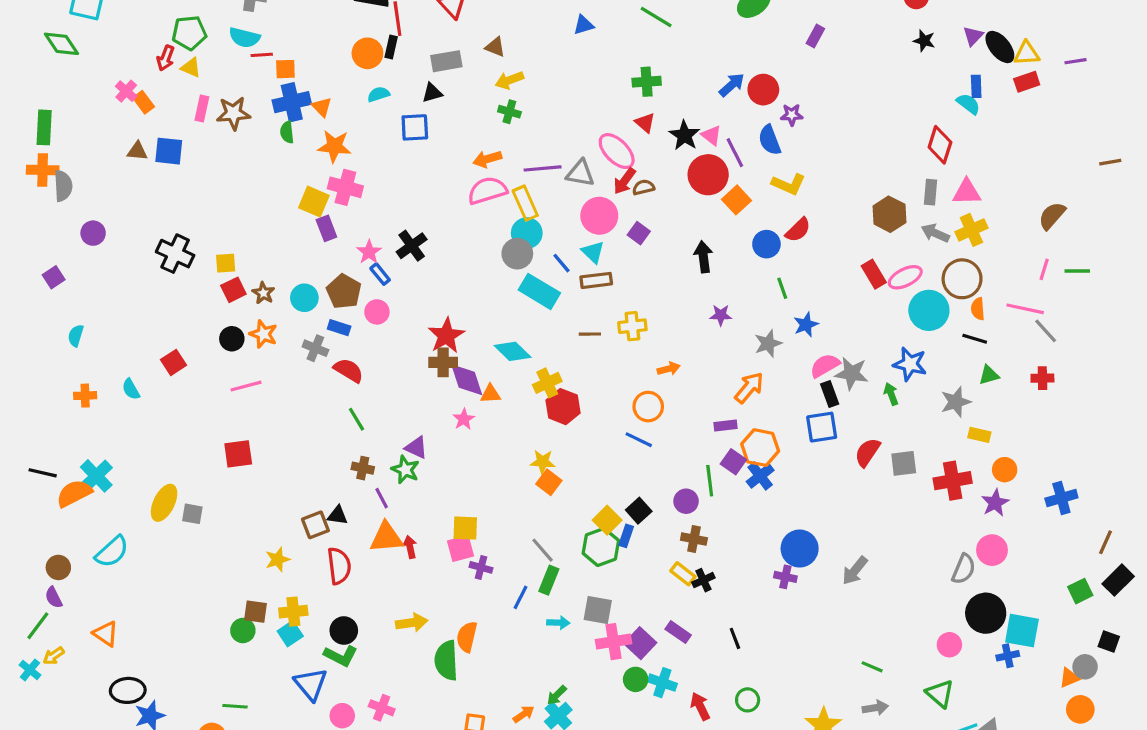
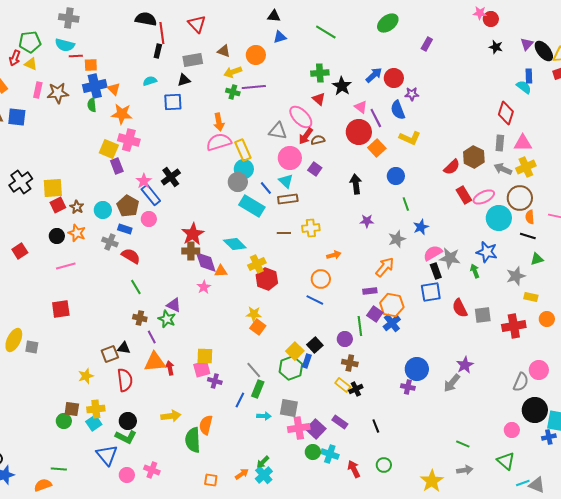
orange circle: (367, 53) -> (256, 55), moved
black star: (684, 135) -> (342, 86), moved
orange arrow: (487, 159) -> (219, 122), turned -84
purple line: (543, 168) -> (254, 87), moved
red semicircle: (798, 230) -> (452, 167), moved
black cross: (175, 254) -> (21, 182), turned 30
yellow square: (226, 263) -> (53, 188), size x1.5
blue rectangle: (380, 274) -> (151, 195), size x1.5
red semicircle: (867, 452) -> (460, 308), turned -60
purple star: (995, 503) -> (465, 365), moved

